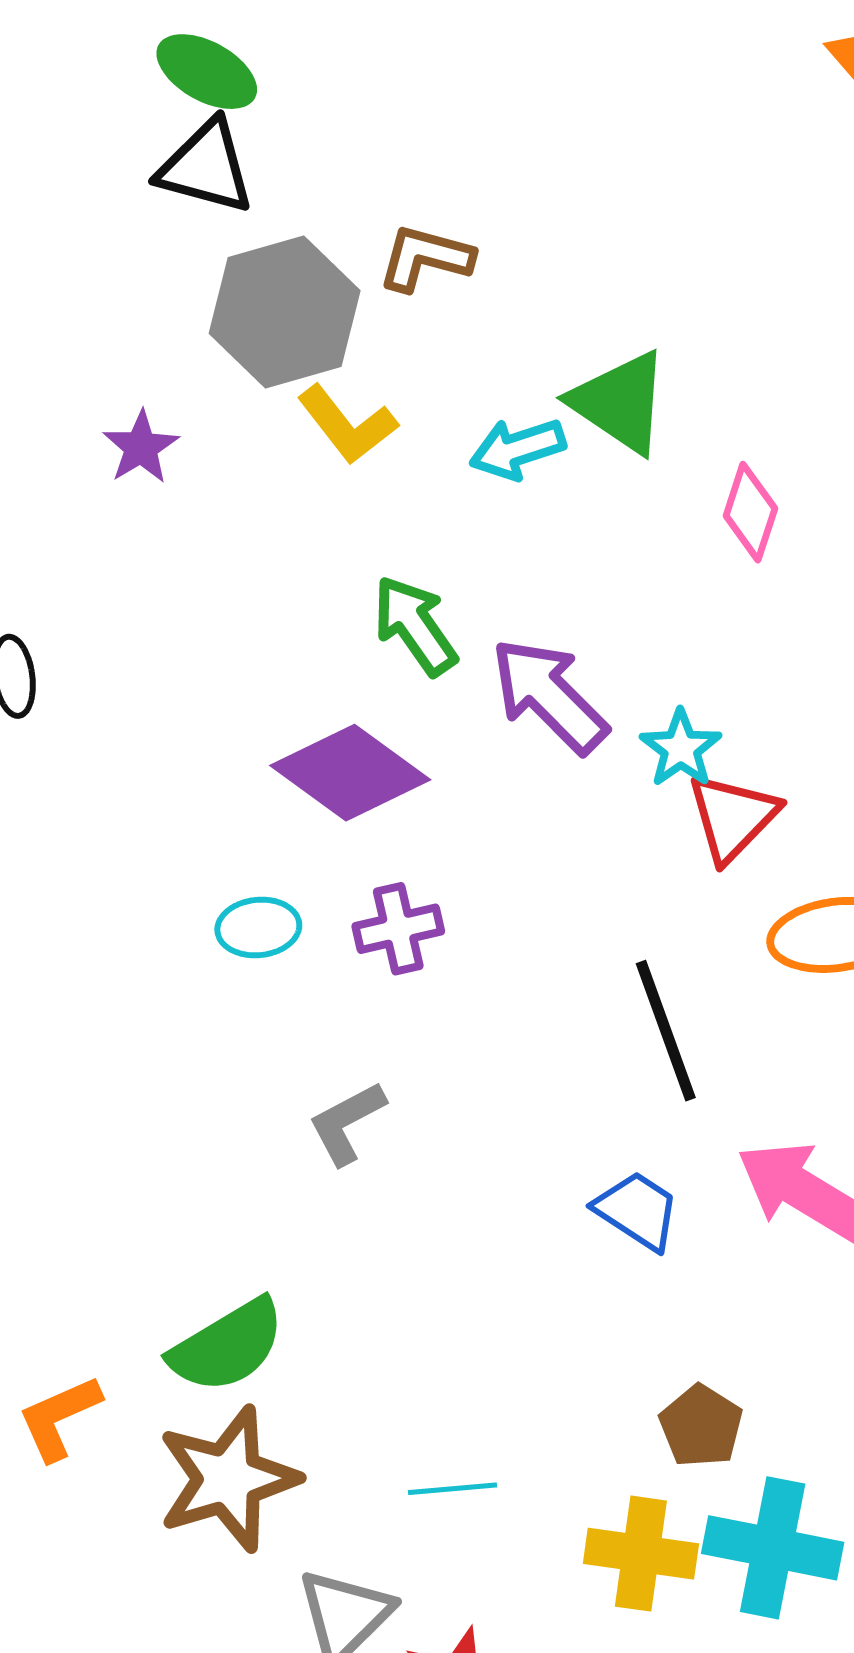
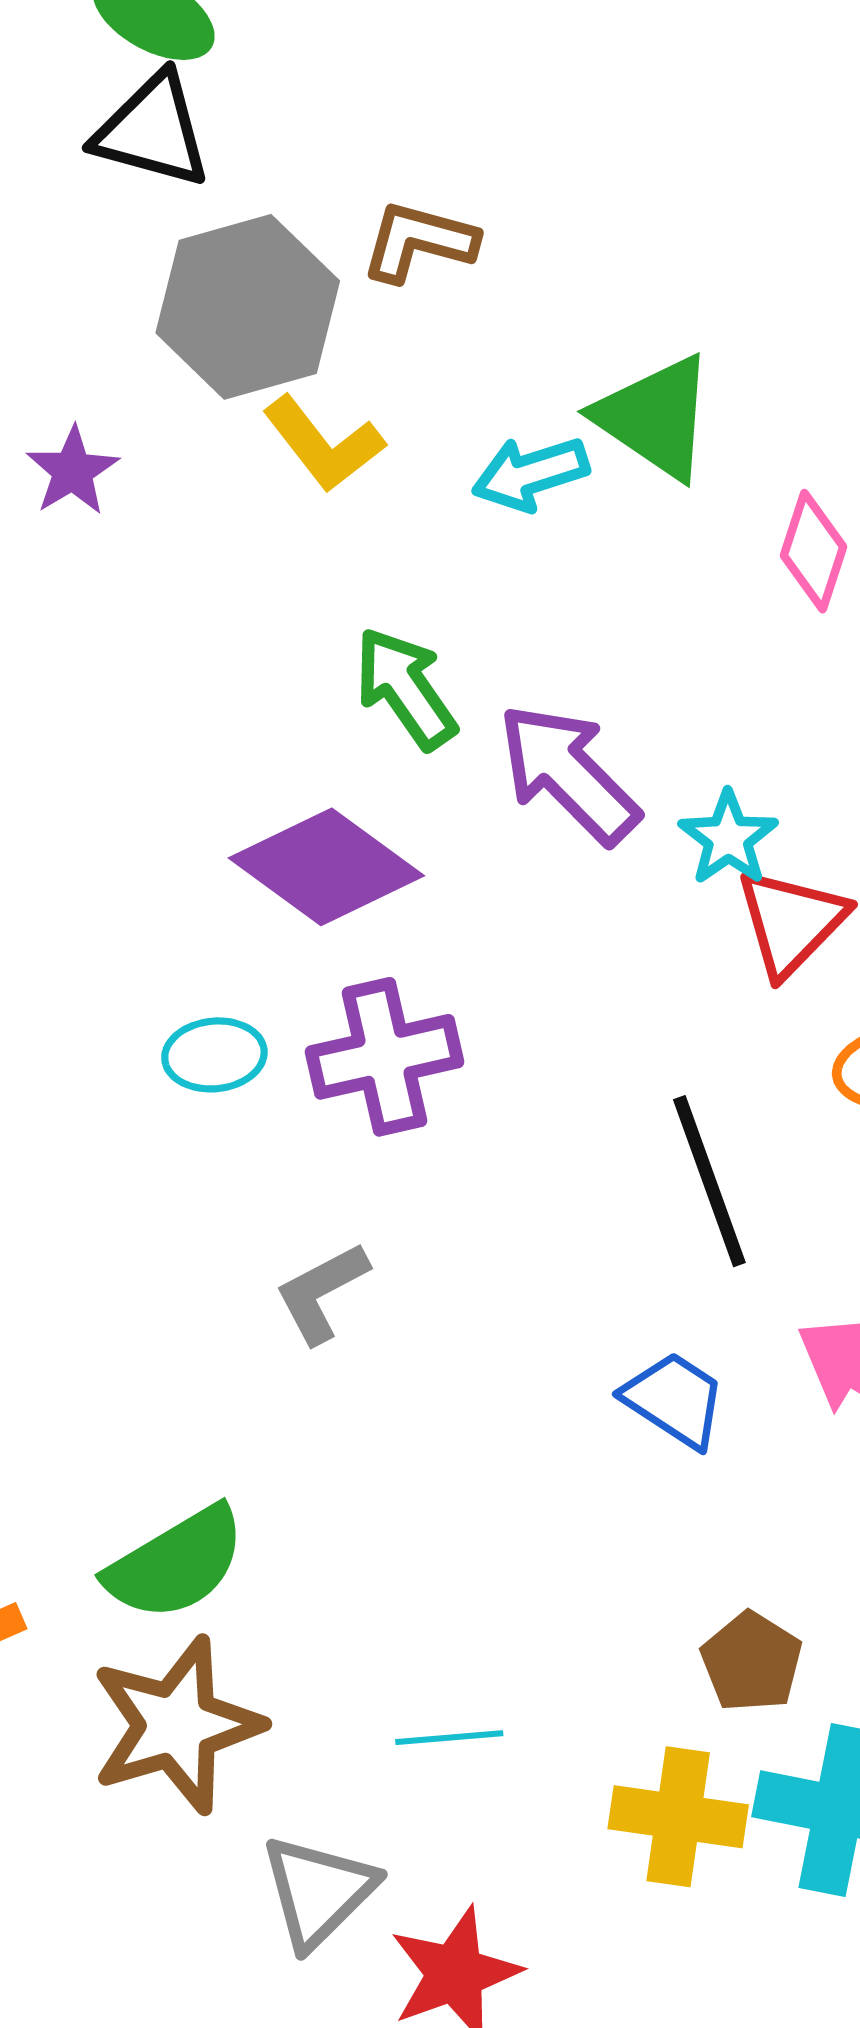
purple cross: (398, 929) -> (385, 1057), size x1.4

